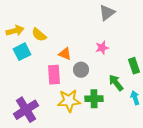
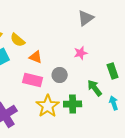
orange triangle: (65, 54) -> (36, 57), moved
pink rectangle: (54, 75) -> (33, 80), turned -72
yellow star: (69, 101) -> (48, 106), turned -30

